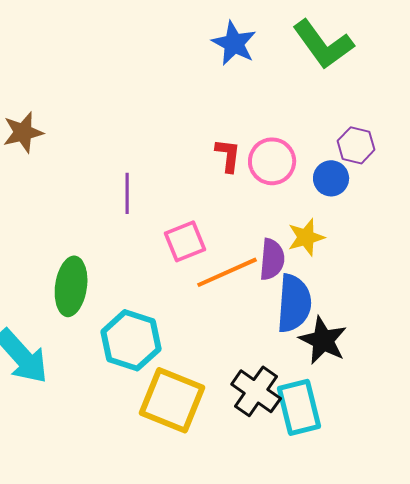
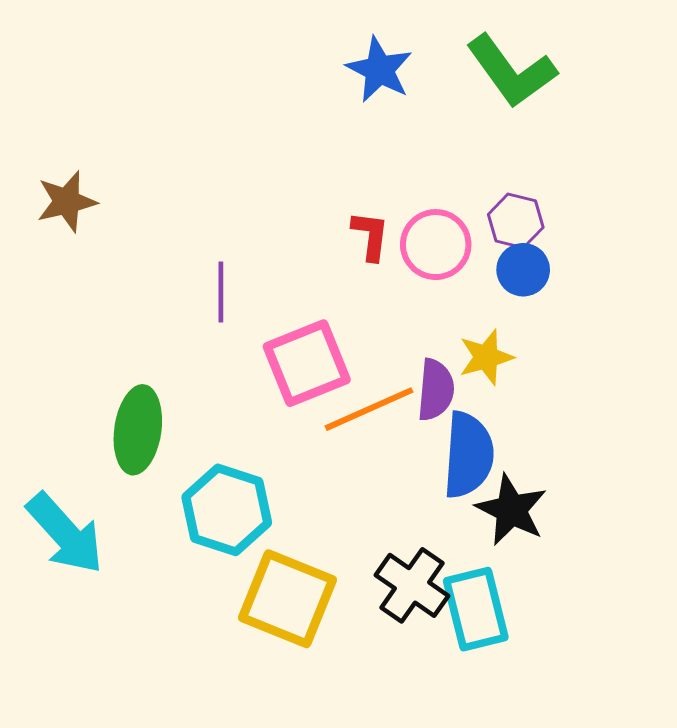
purple hexagon: (356, 145) -> (516, 221), moved
pink square: (185, 241) -> (307, 363), size x1.4

